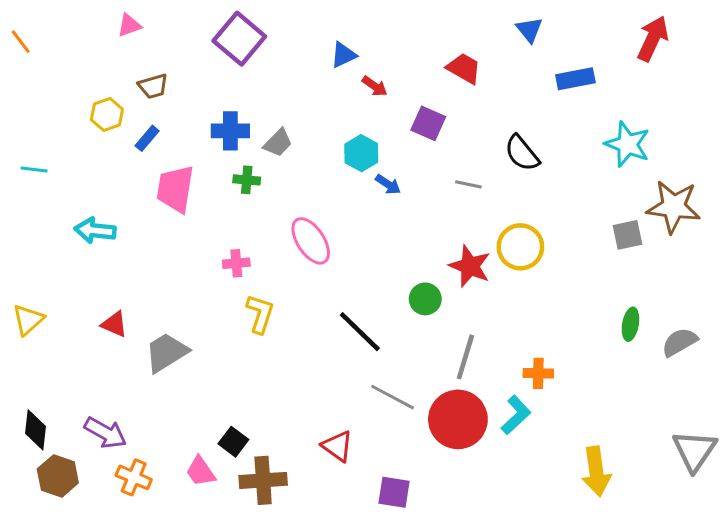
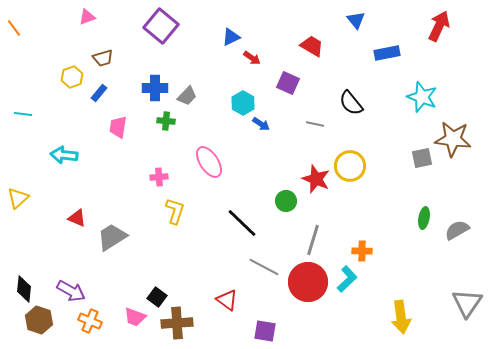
pink trapezoid: (175, 189) -> (118, 127), size x0.7
yellow triangle: (28, 320) -> (18, 198), moved
pink trapezoid: (201, 471) -> (135, 317), turned -35

